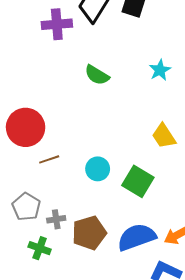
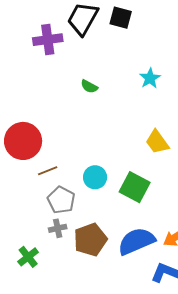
green semicircle: (97, 75) -> (89, 86), size x0.7
gray pentagon: (26, 207) -> (61, 200), moved
green cross: (40, 248) -> (28, 257), moved, turned 35

